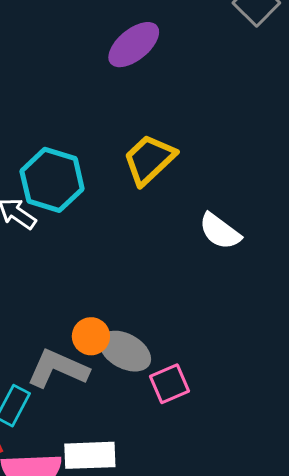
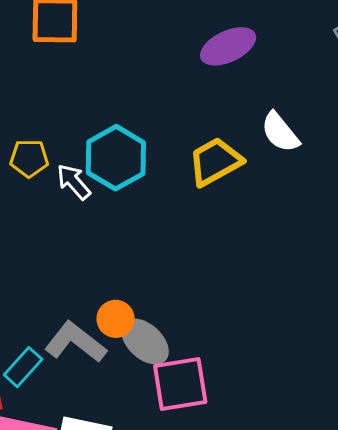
white semicircle: (220, 231) -> (280, 132), moved
pink square: (170, 384) -> (180, 384), size x1.5

